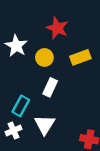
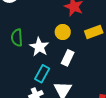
white star: (16, 46) -> (39, 47), moved

